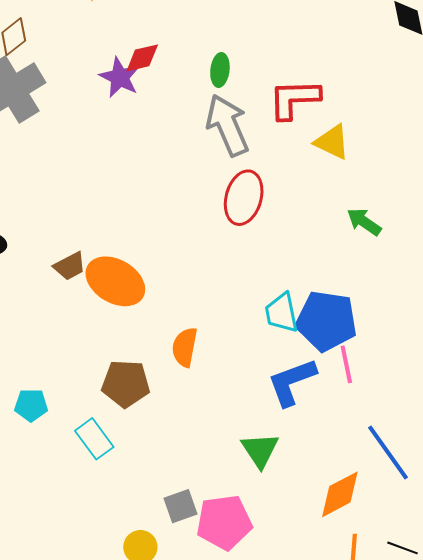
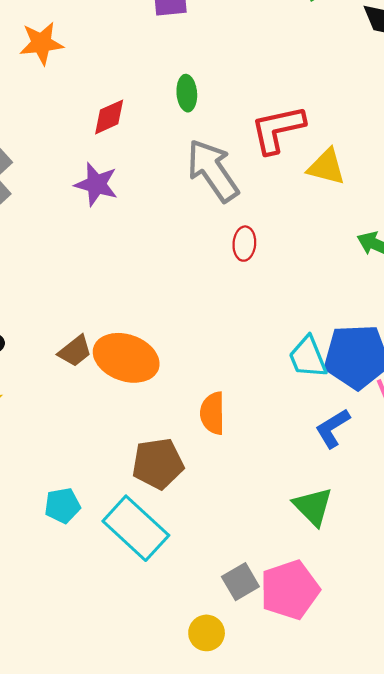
green ellipse: (220, 70) -> (187, 93), moved
purple star: (120, 77) -> (96, 184), moved
red ellipse: (244, 198) -> (244, 244), size x0.6
blue L-shape: (292, 382) -> (333, 428), size x0.7
cyan rectangle: (94, 439) -> (136, 528), size x1.5

